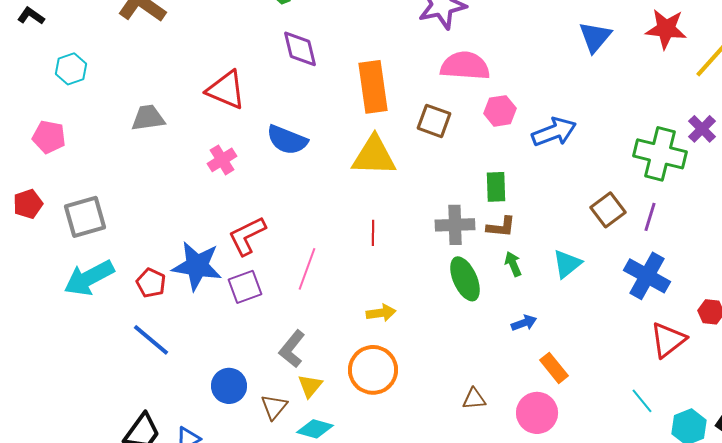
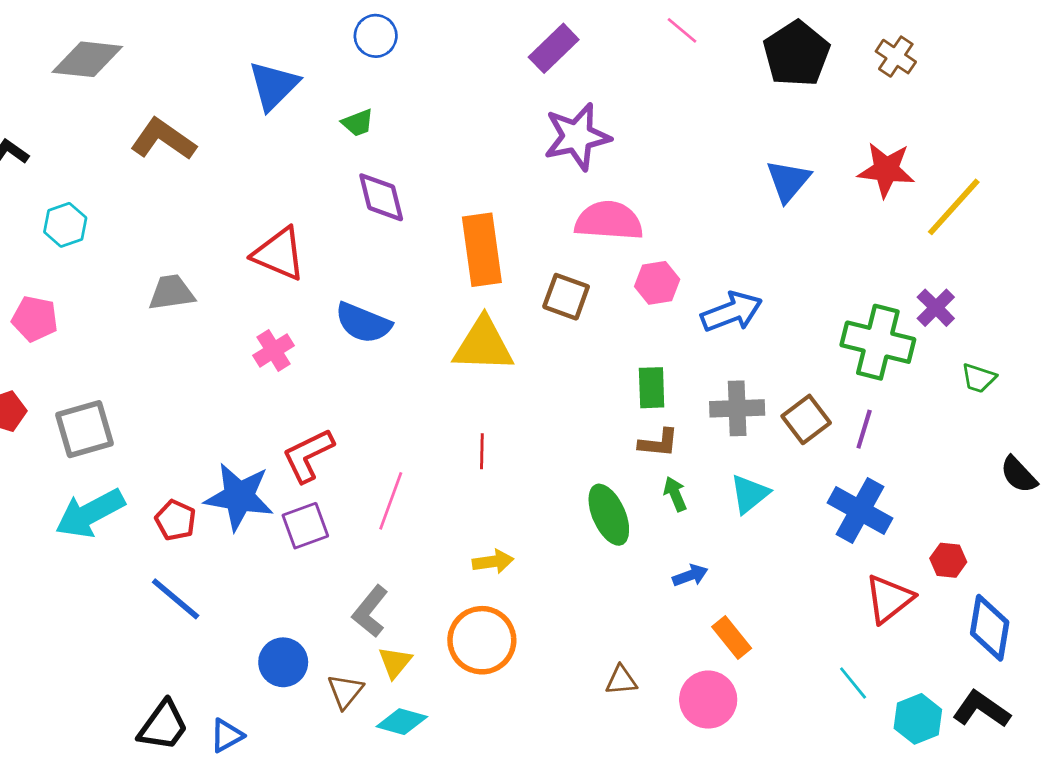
gray cross: (455, 225) -> (737, 408), moved

